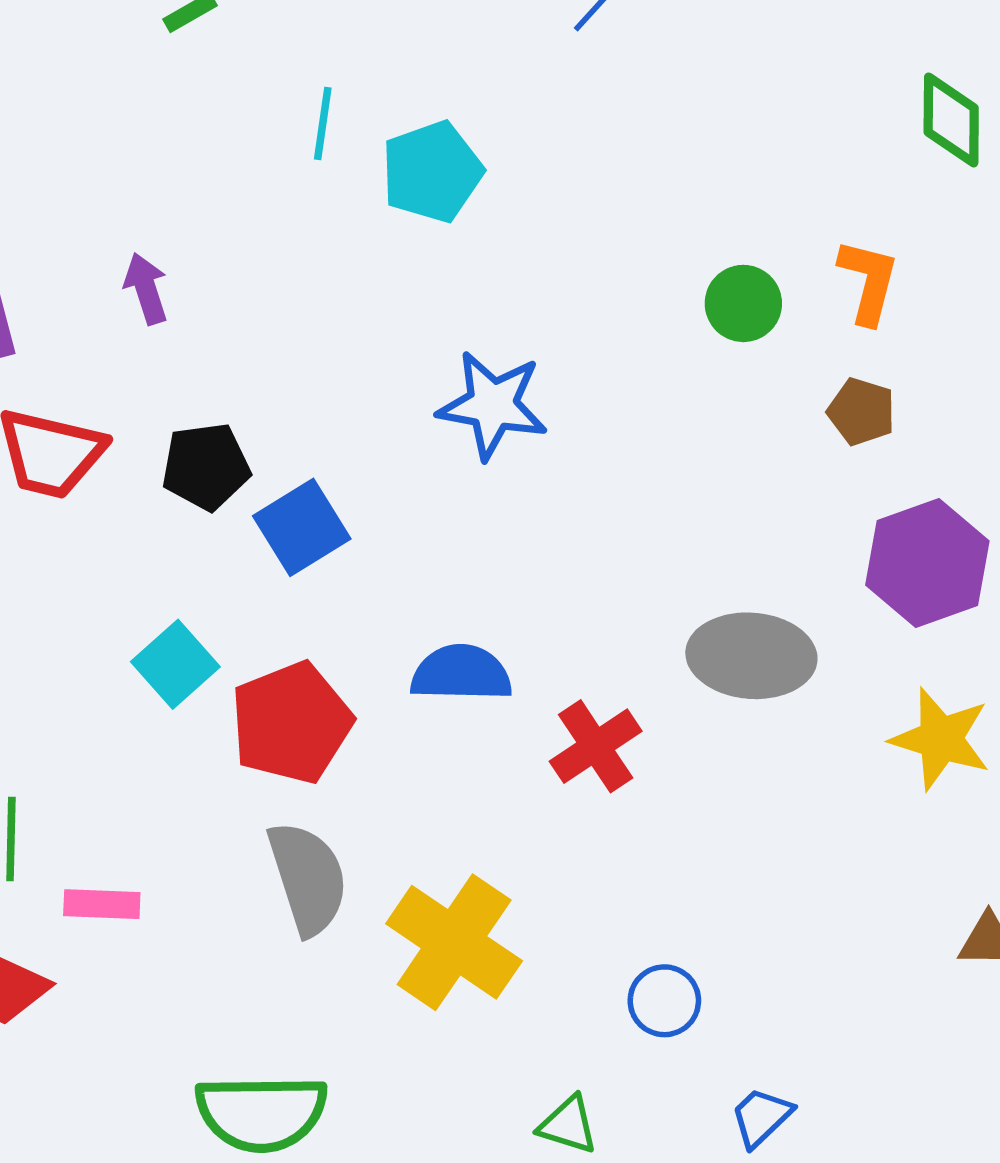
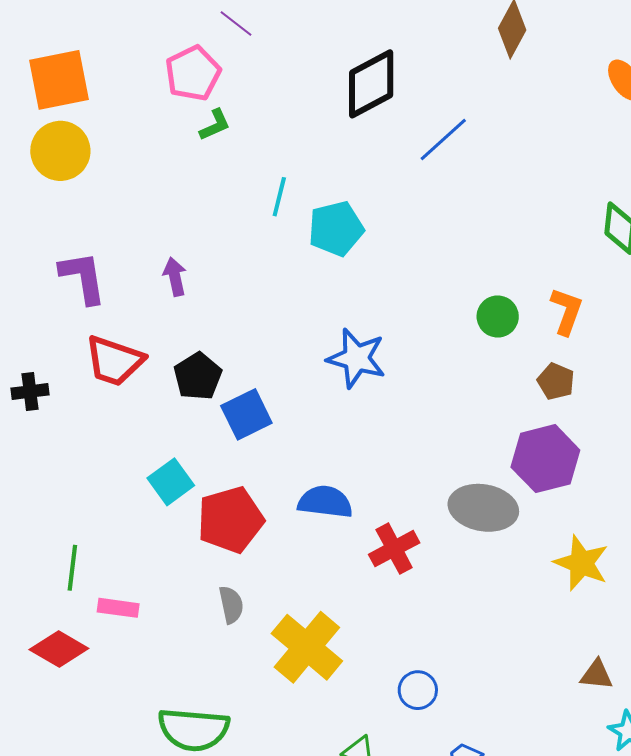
black pentagon: (206, 466) -> (198, 376), turned -30
purple hexagon: (927, 563) -> (545, 459), moved
gray semicircle: (308, 878) -> (231, 605), size x0.6

